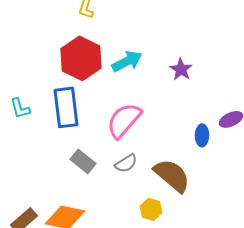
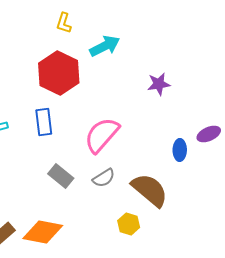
cyan arrow: (127, 61) -> (105, 46), moved
purple star: (181, 69) -> (159, 84), turned 30
blue rectangle: (66, 107) -> (44, 122), size x0.7

